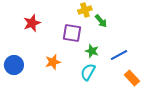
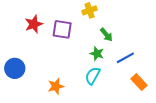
green arrow: (101, 21) -> (106, 35), moved
purple square: (72, 33) -> (62, 29), moved
orange star: (53, 62) -> (56, 86), moved

